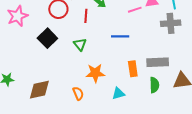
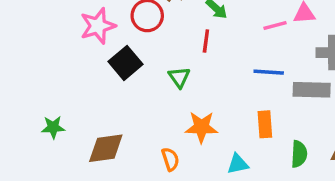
pink star: (18, 16) -> (98, 26), moved
red line: (86, 16) -> (206, 41), moved
blue line: (120, 36) -> (269, 72), moved
gray rectangle: (158, 62) -> (312, 90), moved

